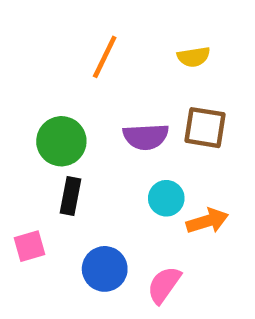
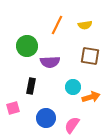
orange line: (105, 57) -> (57, 25), moved
purple semicircle: (146, 137) -> (50, 62), moved
green circle: (61, 141) -> (27, 46), moved

